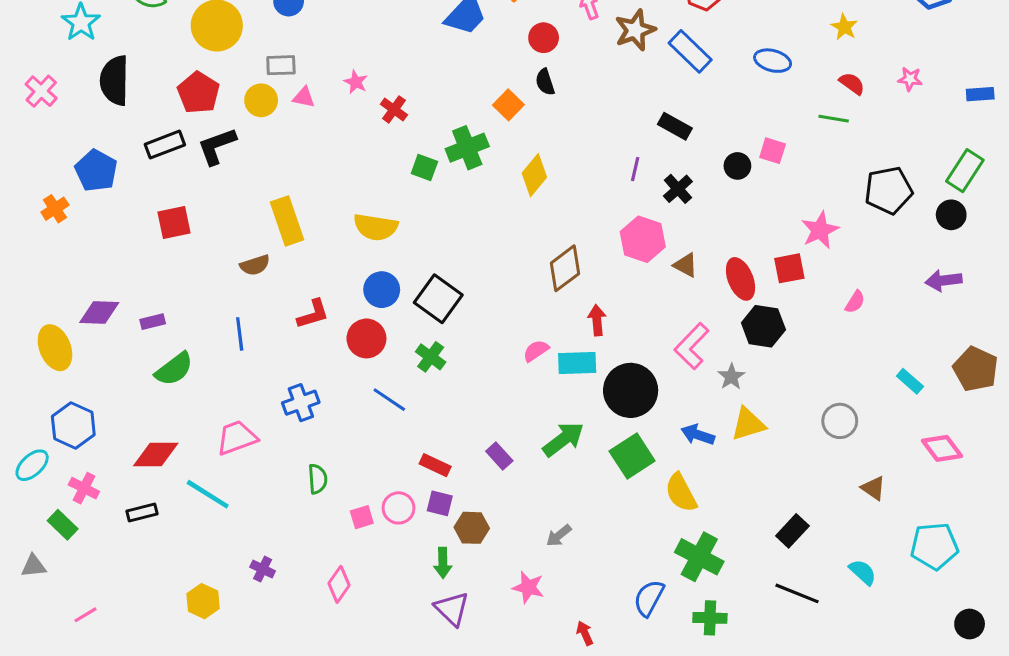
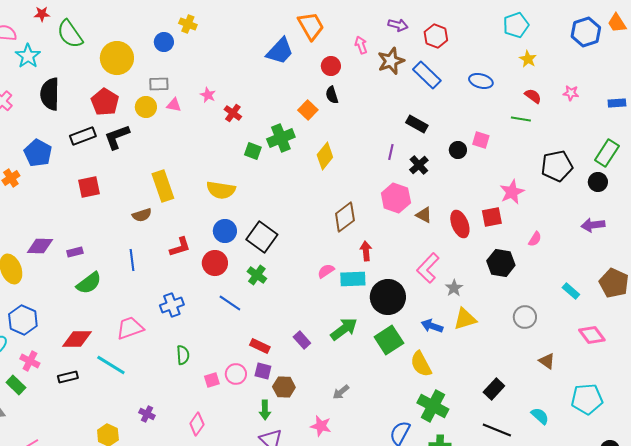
black hexagon: (763, 326) -> (501, 263), moved

